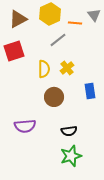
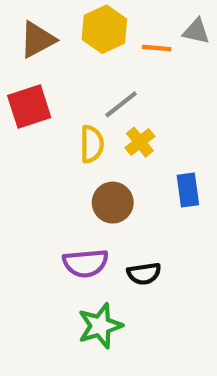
gray triangle: (94, 15) -> (196, 31), turned -40
gray line: (58, 40) -> (121, 104), moved
purple semicircle: (25, 126) -> (86, 263), moved
green star: (71, 156) -> (100, 326), moved

